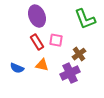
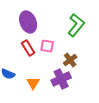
green L-shape: (85, 19) -> (76, 25), turned -120
orange triangle: (42, 65) -> (33, 83), moved, turned 48

